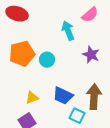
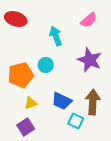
cyan arrow: (68, 31) -> (56, 36), moved
orange pentagon: (22, 54) -> (21, 75), moved
purple star: (91, 55) -> (90, 60), size x1.4

